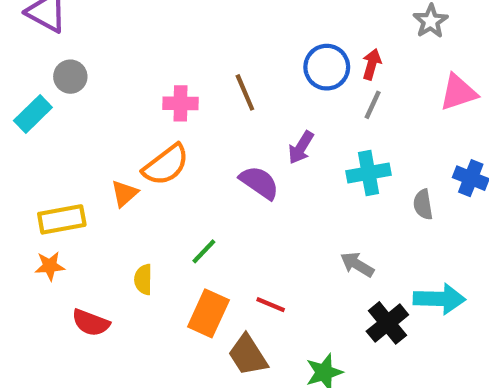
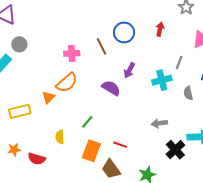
blue circle: (327, 67) -> (124, 32), moved
gray line: (373, 105) -> (179, 62), moved
gray arrow: (357, 264) -> (159, 123), turned -35
orange star: (50, 266) -> (14, 150), moved

